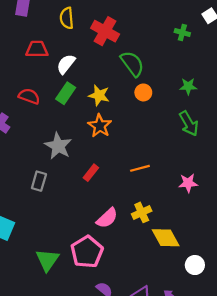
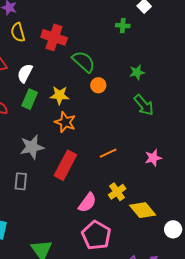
gray star: (58, 146) -> (32, 147), turned -30
red rectangle: (91, 173) -> (65, 165), size x1.8
pink pentagon: (87, 252) -> (96, 235), moved

